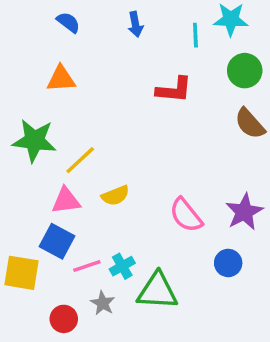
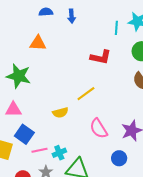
blue semicircle: (68, 22) -> (46, 12), turned -48
blue arrow: (135, 24) -> (72, 16), moved
yellow line: (80, 160) -> (86, 94), moved
pink triangle: (66, 201) -> (13, 110), moved

